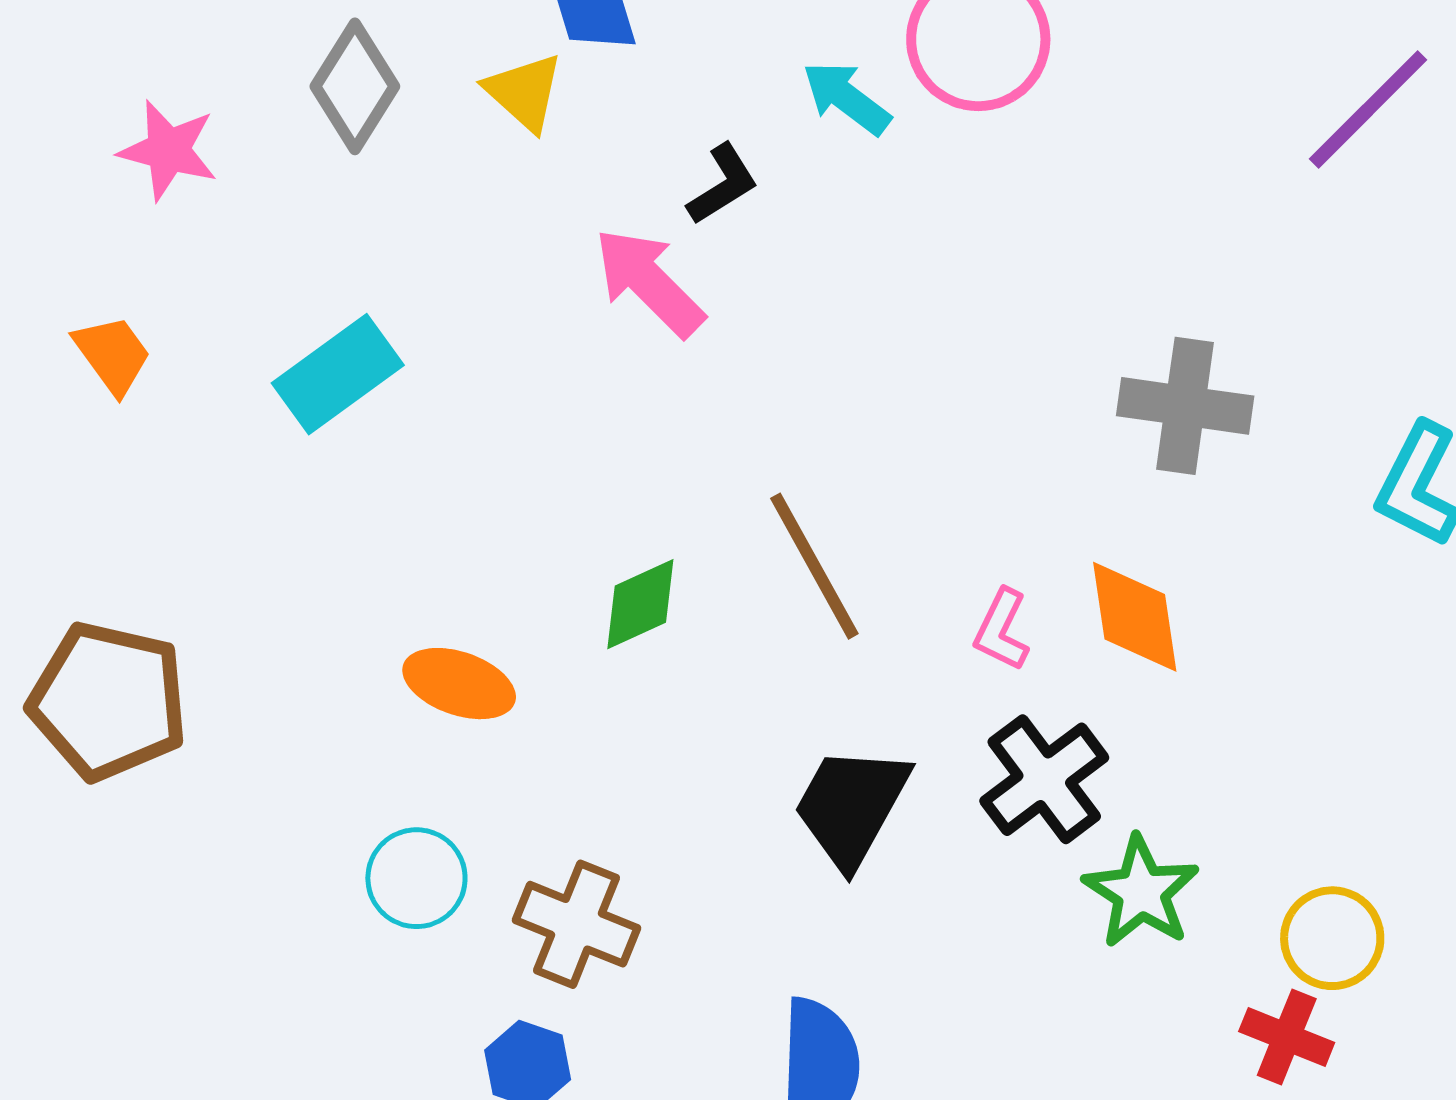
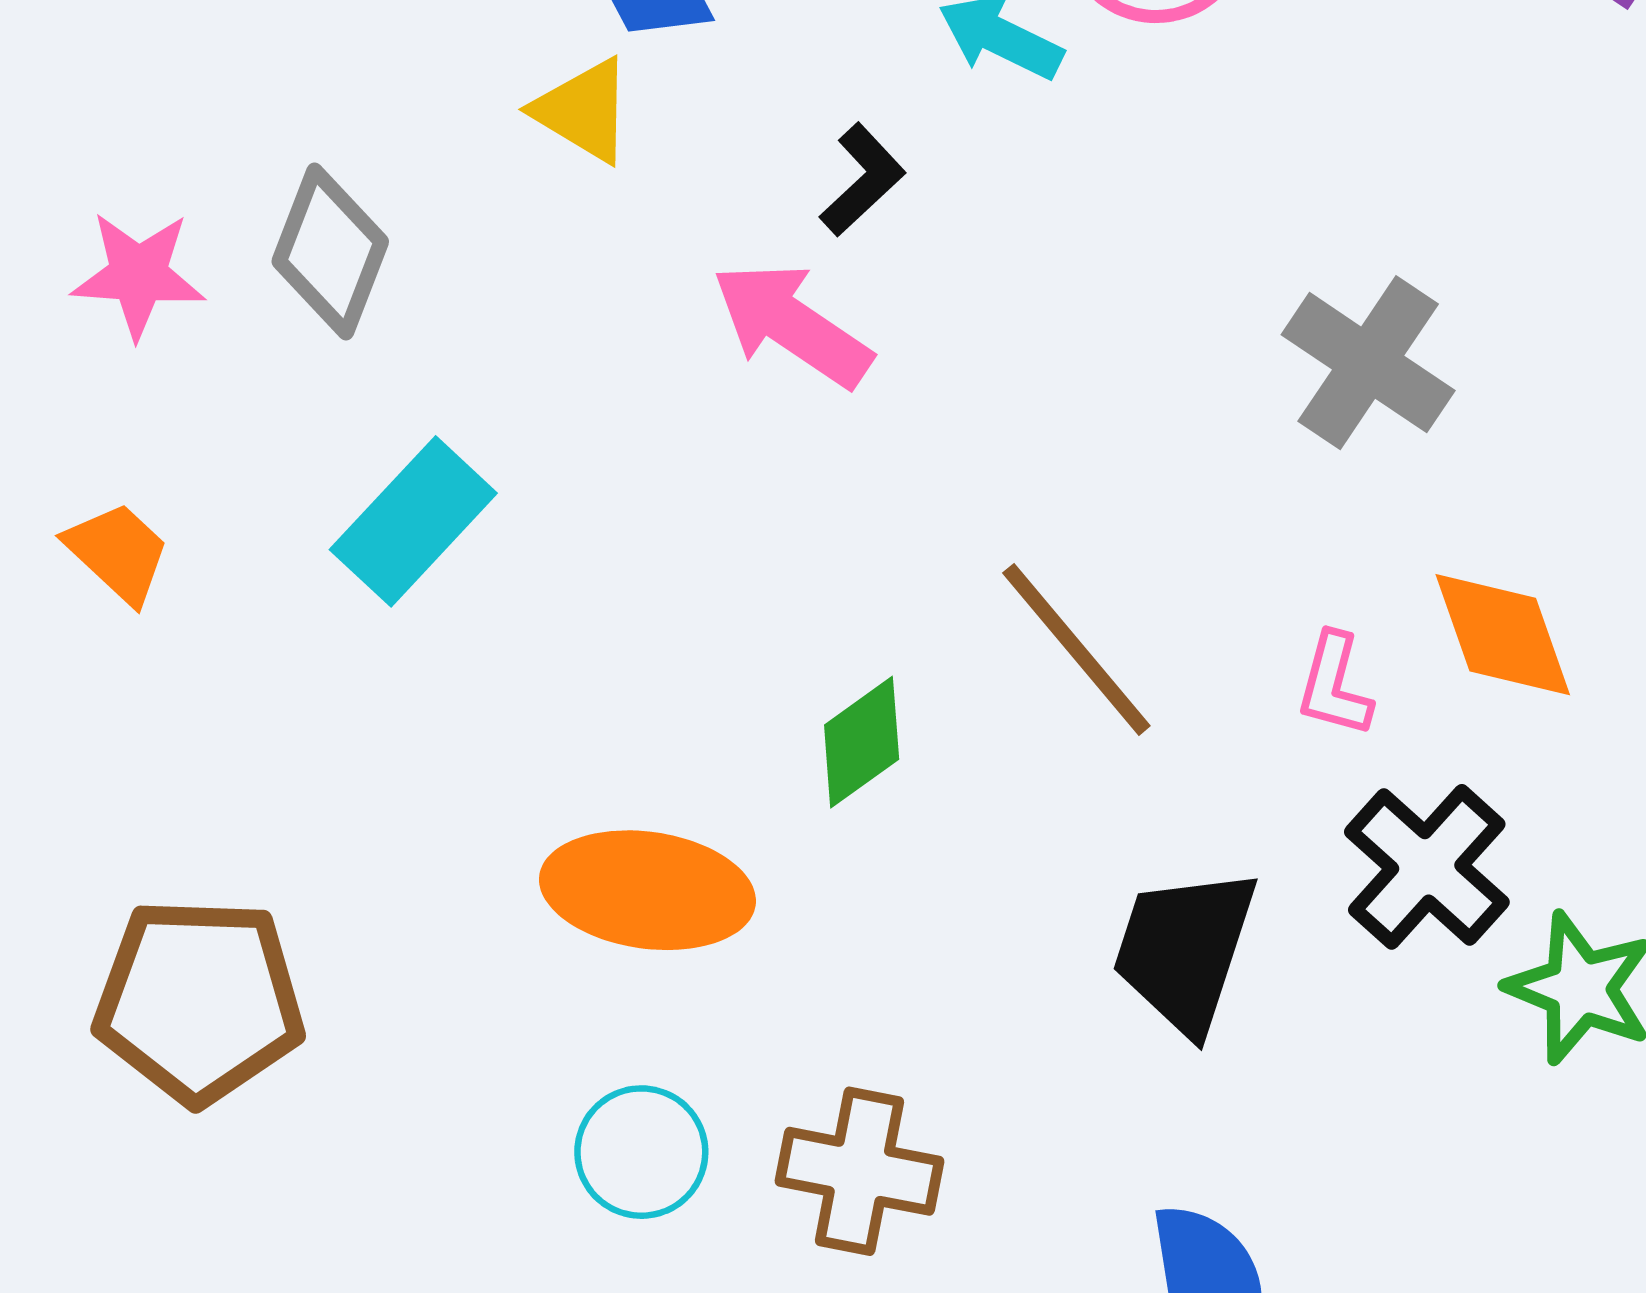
gray diamond: (355, 86) -> (330, 251), moved
gray cross: (1185, 406) -> (1368, 363), moved, turned 37
orange ellipse: (459, 684) -> (647, 890), size x1.4

